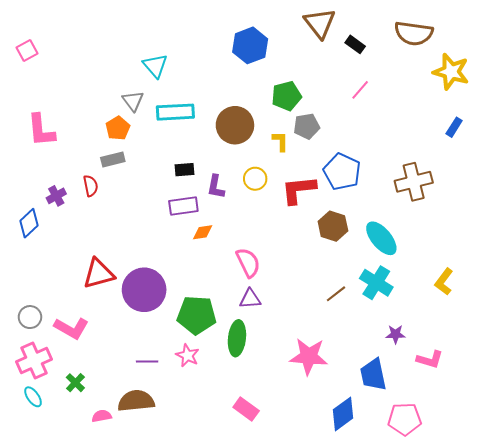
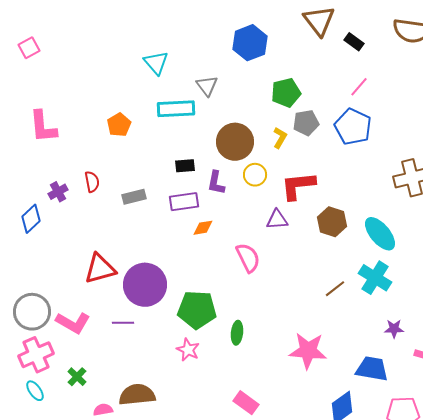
gray triangle: (133, 101) -> (207, 86), moved
brown circle: (235, 125) -> (235, 142), moved
yellow L-shape: (280, 141) -> (280, 138), turned 30
gray rectangle: (113, 160) -> (134, 197), moved
blue pentagon: (342, 172) -> (353, 127), moved
purple triangle: (250, 299) -> (277, 220), moved
gray circle: (30, 317) -> (32, 312), size x1.6
green ellipse: (237, 338) -> (237, 333), size x0.7
purple line: (147, 361) -> (123, 323), moved
blue trapezoid: (373, 375) -> (372, 369), turned 112

